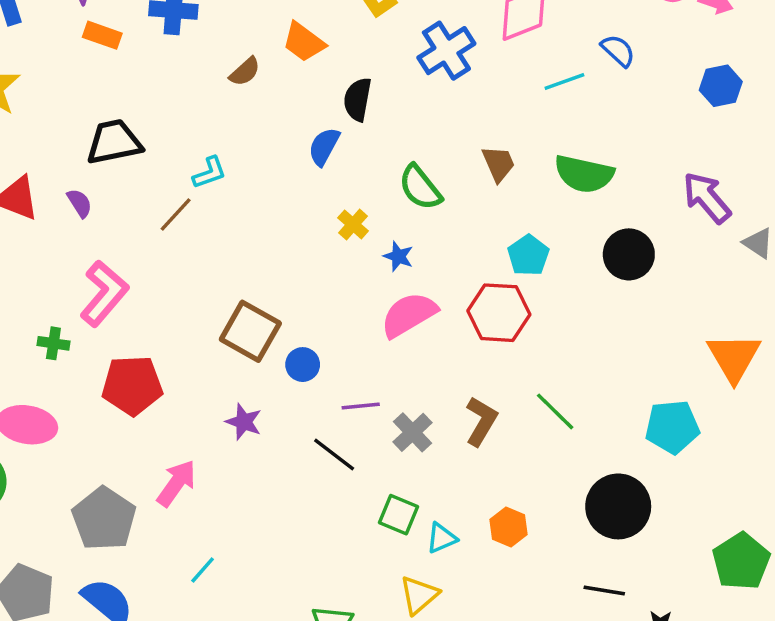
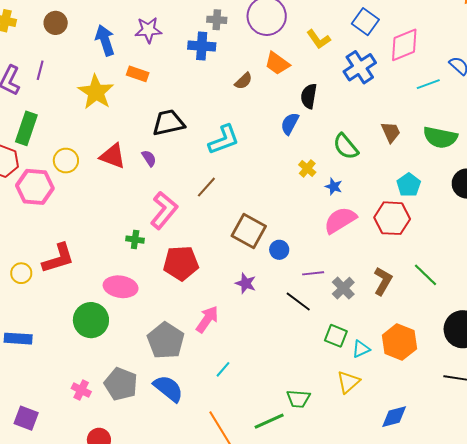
orange rectangle: (102, 35) -> (138, 74), moved
cyan L-shape: (209, 173) -> (224, 140), size x1.6
brown line: (176, 215) -> (206, 187), moved
orange hexagon: (508, 527) -> (399, 342), size x1.6

